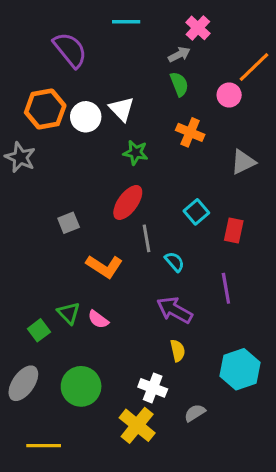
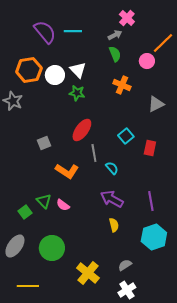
cyan line: (126, 22) -> (73, 31), moved
green star: (136, 153) -> (77, 93), moved
purple line: (226, 288) -> (151, 201), moved
white cross: (153, 388) -> (127, 290), moved, turned 36

